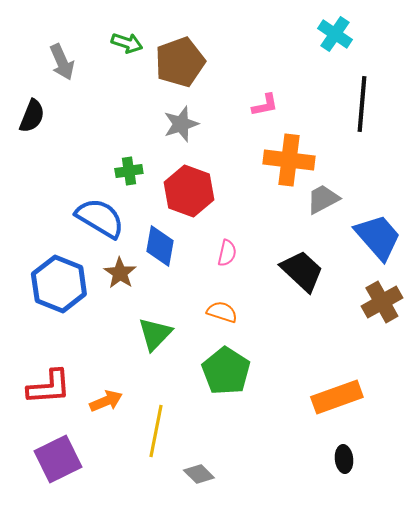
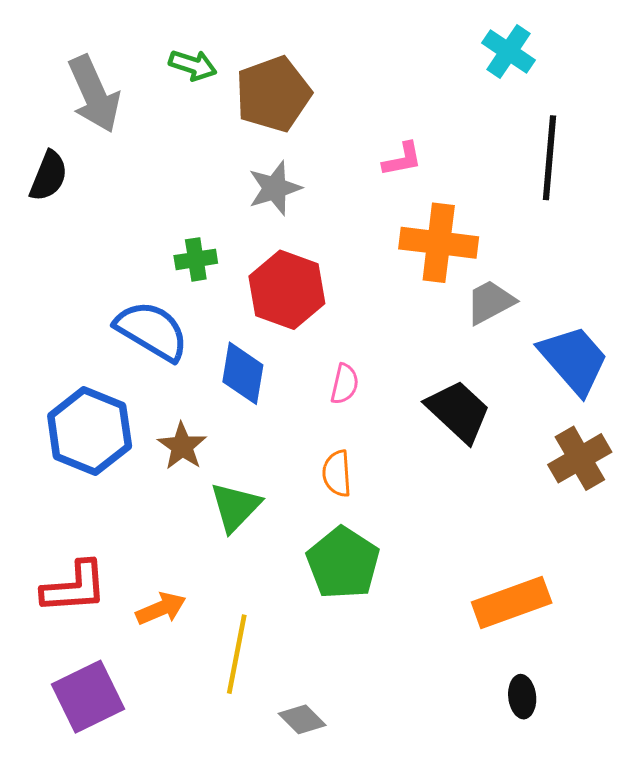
gray arrow: (62, 62) -> (94, 94), size x1.4
brown star: (120, 273) -> (182, 446), moved
orange semicircle: (222, 312) -> (337, 473), turned -112

